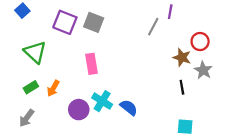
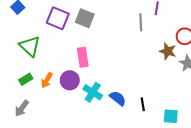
gray line: (153, 27) -> (141, 22), turned -30
black line: (182, 87) -> (143, 104), moved
purple circle: (79, 110) -> (70, 80), moved

